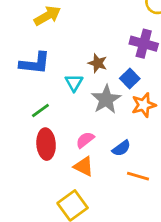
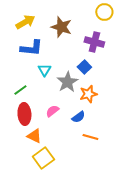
blue L-shape: (35, 63) -> (31, 48), moved
brown star: (98, 63) -> (61, 27), moved, size x1.5
orange star: (144, 105) -> (88, 94), moved
orange triangle: (84, 166) -> (34, 136), moved

